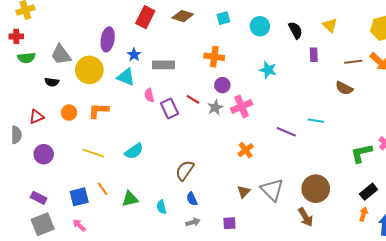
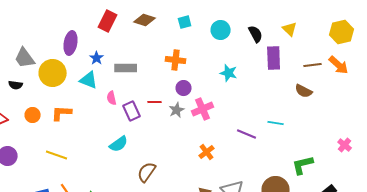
purple rectangle: (314, 55) -> (274, 58), size x1.6
red line: (193, 99) -> (155, 102), turned -32
cyan semicircle: (134, 151) -> (119, 144), moved
green L-shape: (361, 153) -> (303, 165), moved

